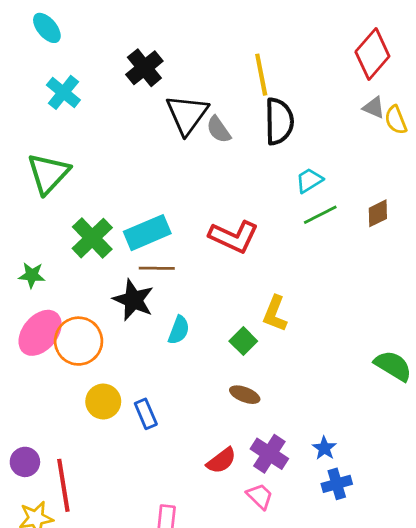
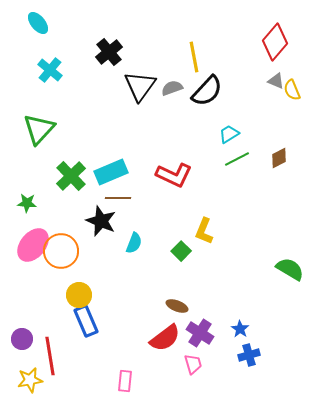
black semicircle: (279, 121) -> (207, 91), turned 44
gray semicircle: (219, 130) -> (172, 88), moved, turned 105
brown ellipse: (245, 395) -> (177, 306), moved
blue rectangle: (146, 414) -> (86, 321), moved, size x1.4
red semicircle: (221, 461) -> (165, 338), size x1.4
pink trapezoid: (260, 496) -> (193, 364), turned 30

